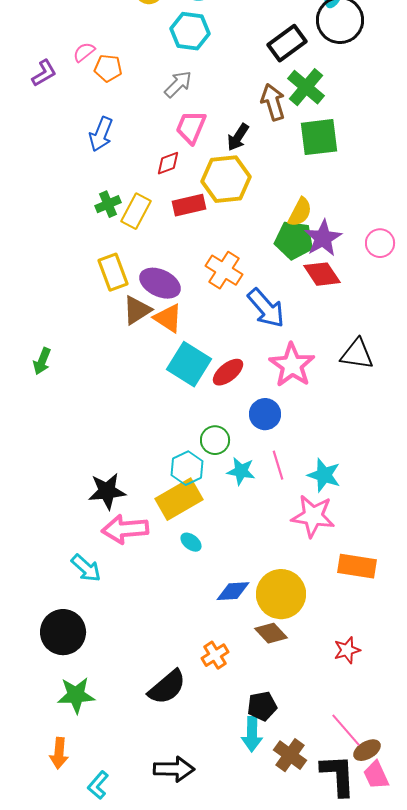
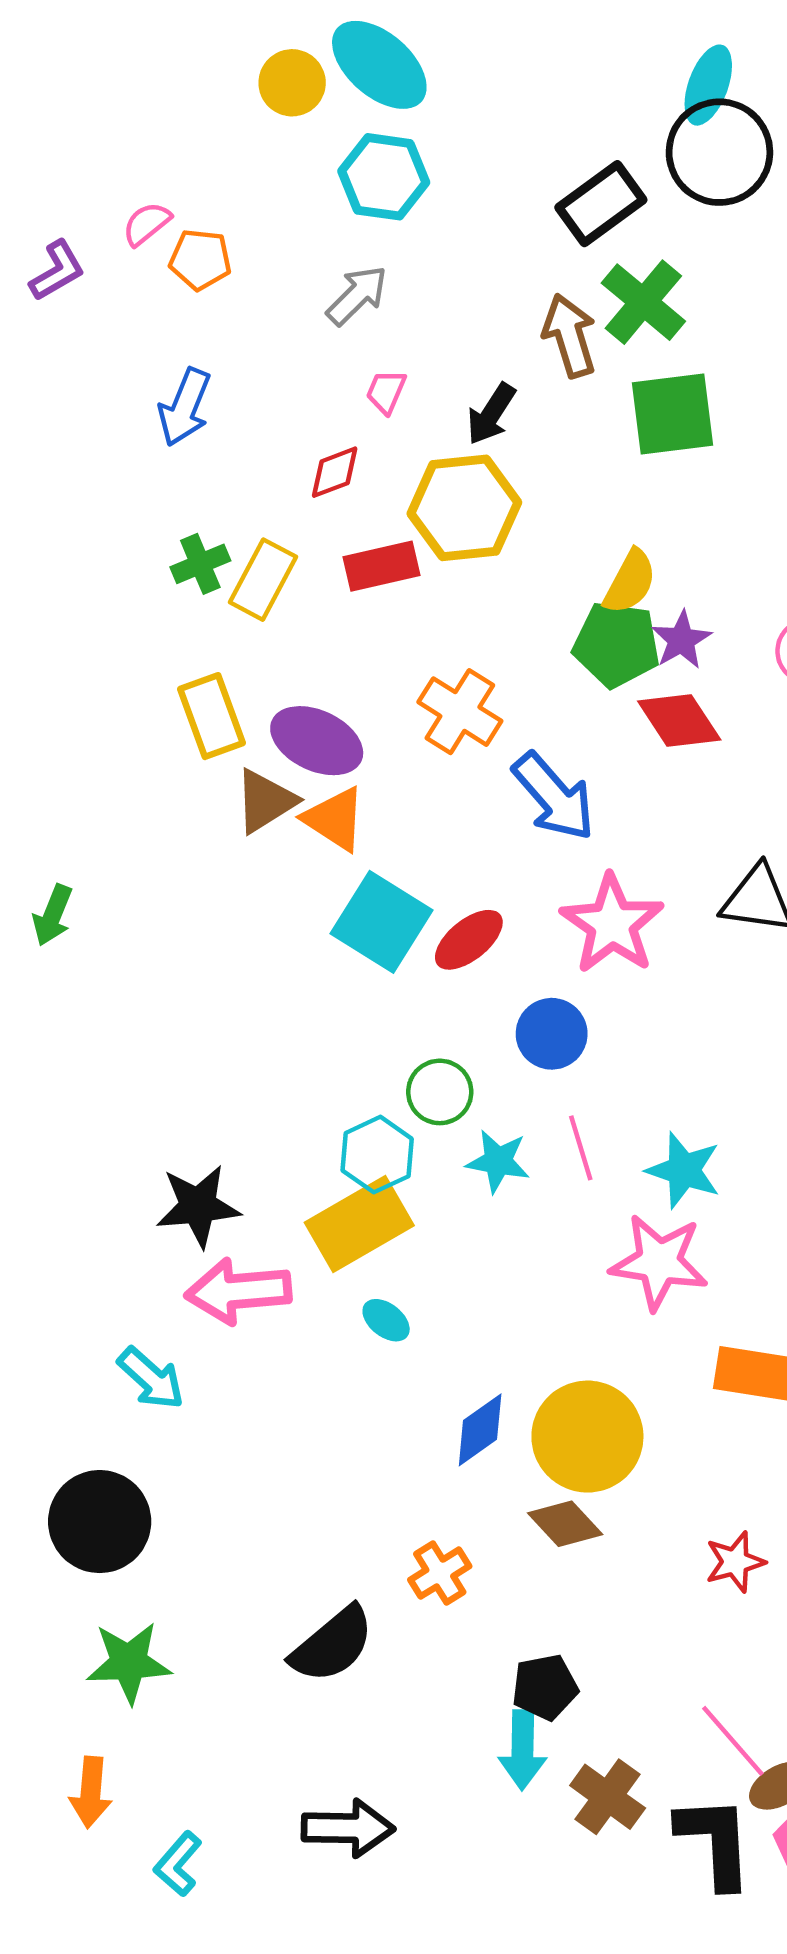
pink trapezoid: (191, 127) -> (386, 392), size x0.6
purple star: (323, 238) -> (681, 640), size x0.7
blue diamond: (233, 591) -> (480, 1430), turned -32

